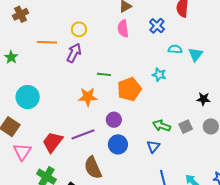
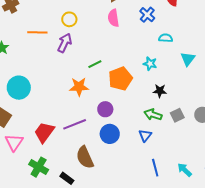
cyan triangle: (196, 54) -> (188, 59), moved
green line: (104, 74) -> (95, 64), turned -32
black star: (203, 99) -> (160, 91), moved

